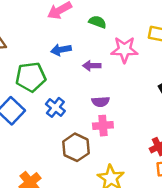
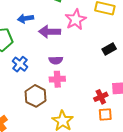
pink star: (124, 50) -> (76, 20), turned -30
purple arrow: (92, 66) -> (50, 32), size x1.5

